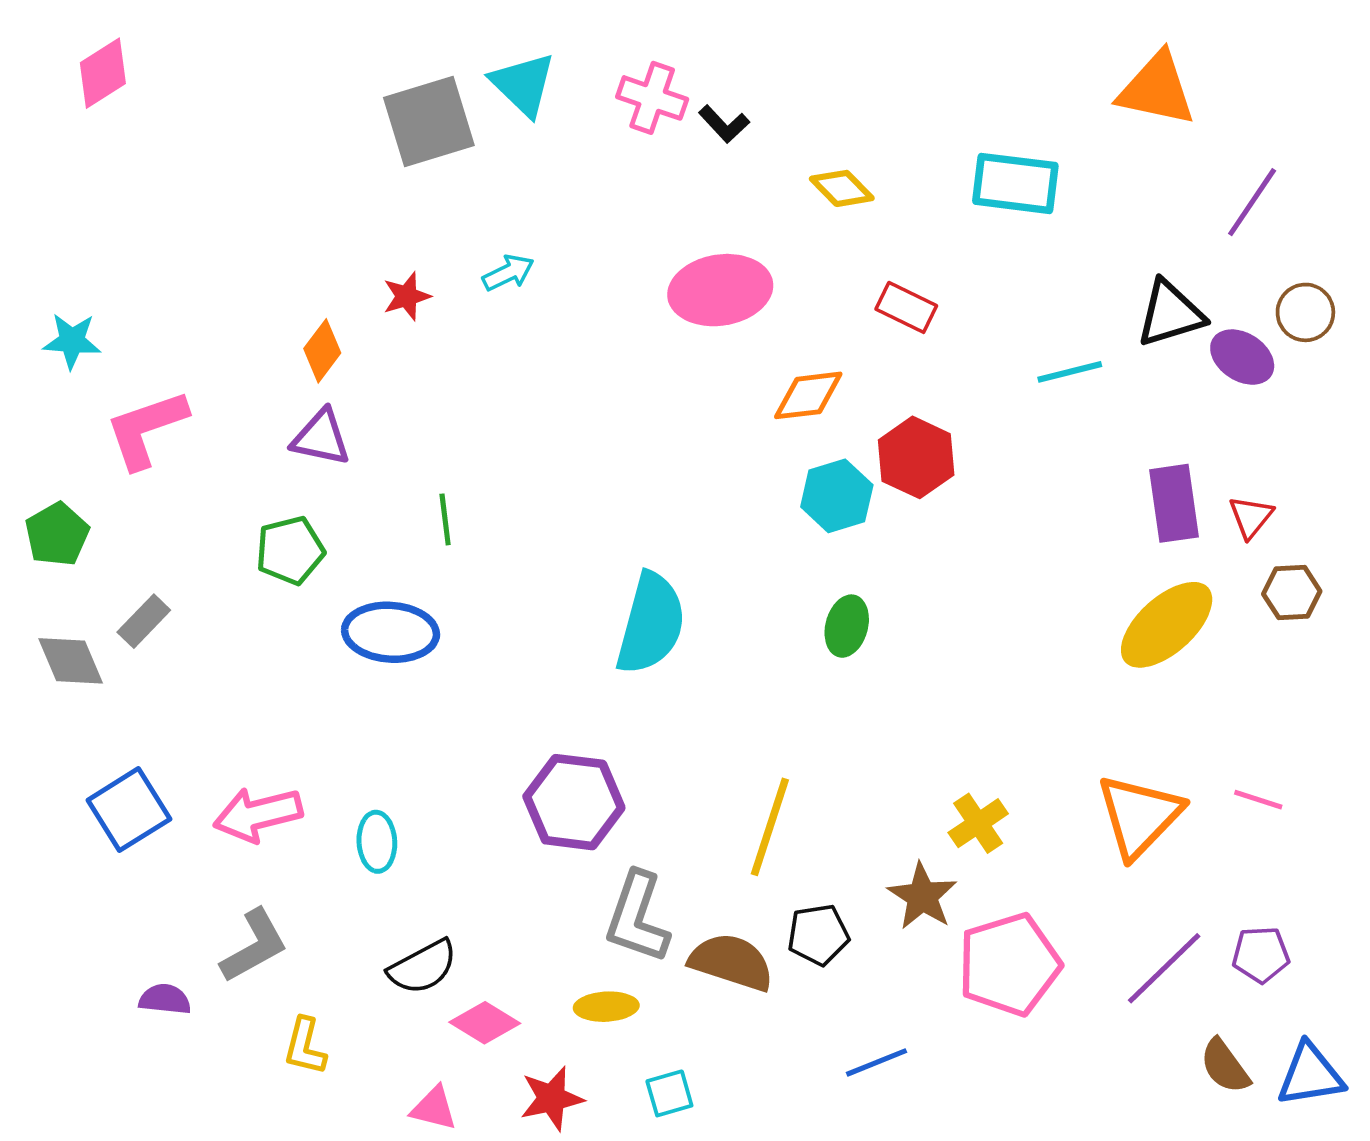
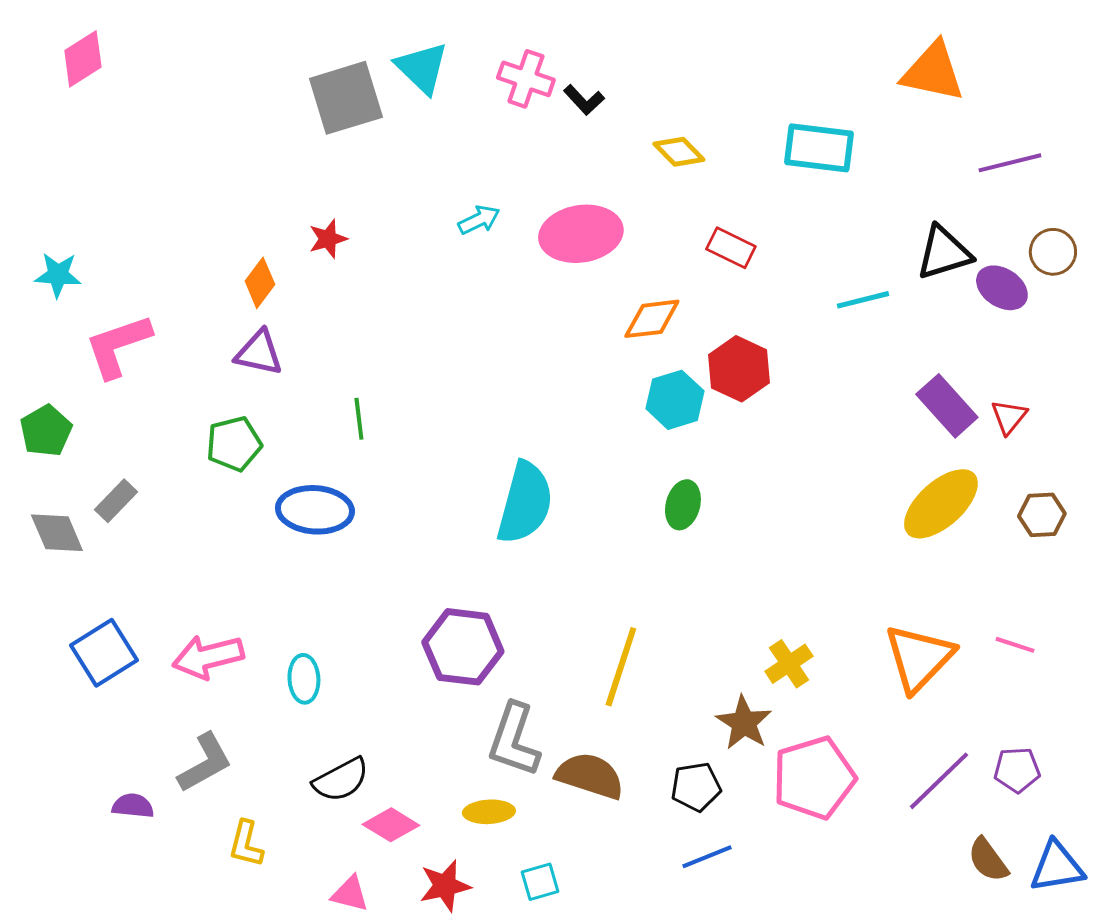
purple line: (1252, 202) -> (1010, 163), turned 42
cyan arrow: (508, 273) -> (479, 220), moved
purple rectangle: (1174, 503) -> (947, 406), turned -34
brown hexagon: (1292, 593) -> (1042, 515), moved
black pentagon: (818, 935) -> (696, 787), moved

